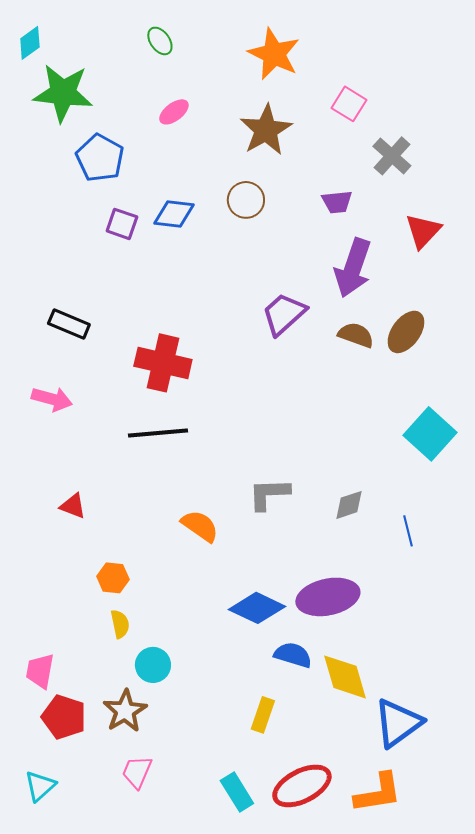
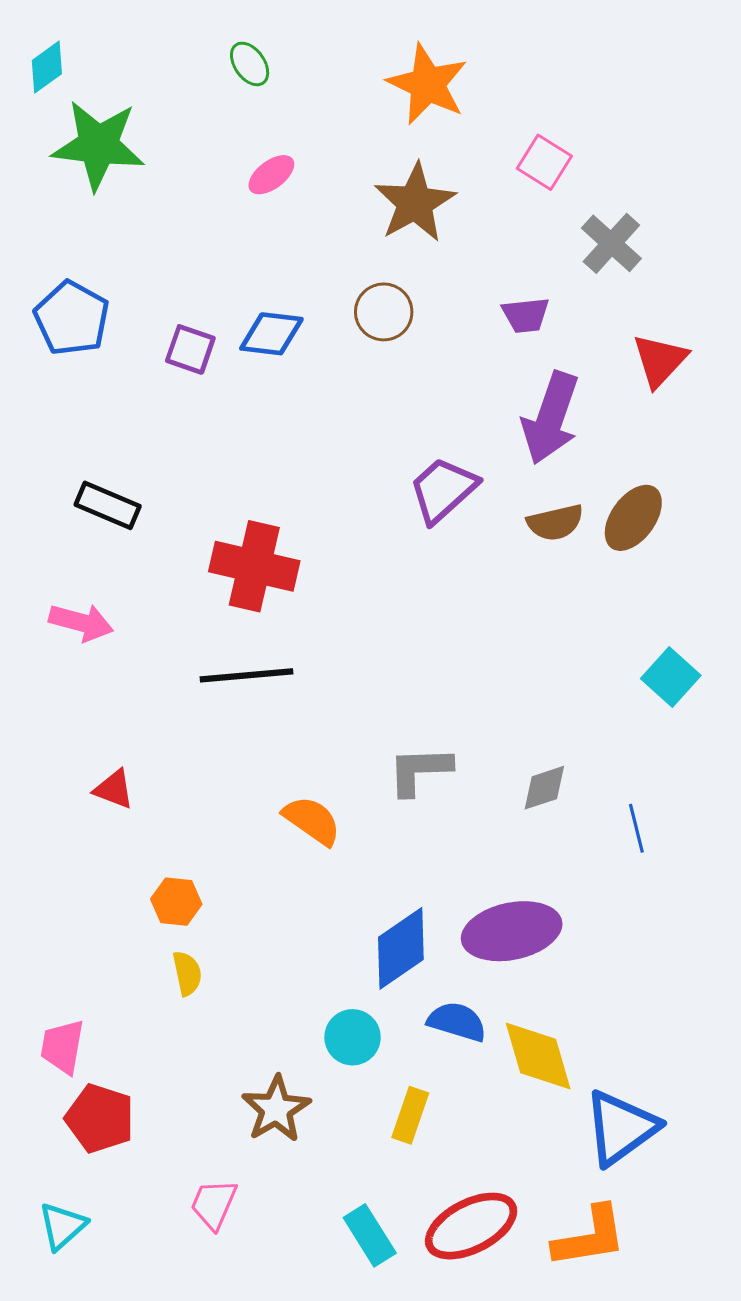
blue pentagon: (100, 158) -> (72, 318), moved
brown semicircle: (356, 335) -> (555, 523), turned 147
cyan square: (430, 434) -> (671, 677), size x0.7
blue diamond: (257, 608) -> (401, 948), turned -60
cyan circle: (153, 665) -> (353, 1037), moved
brown star: (125, 711) -> (276, 1109), moved

